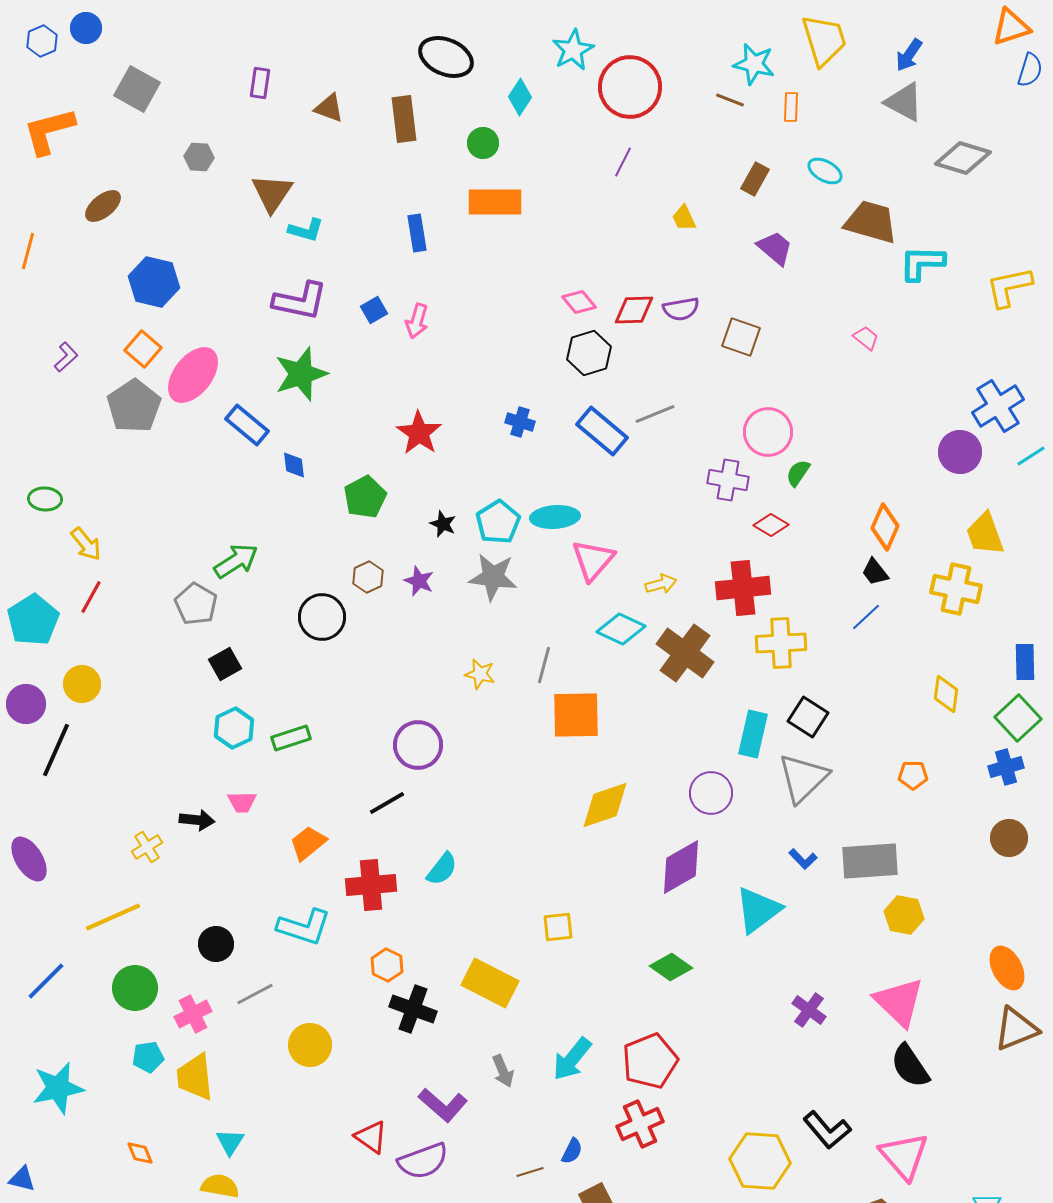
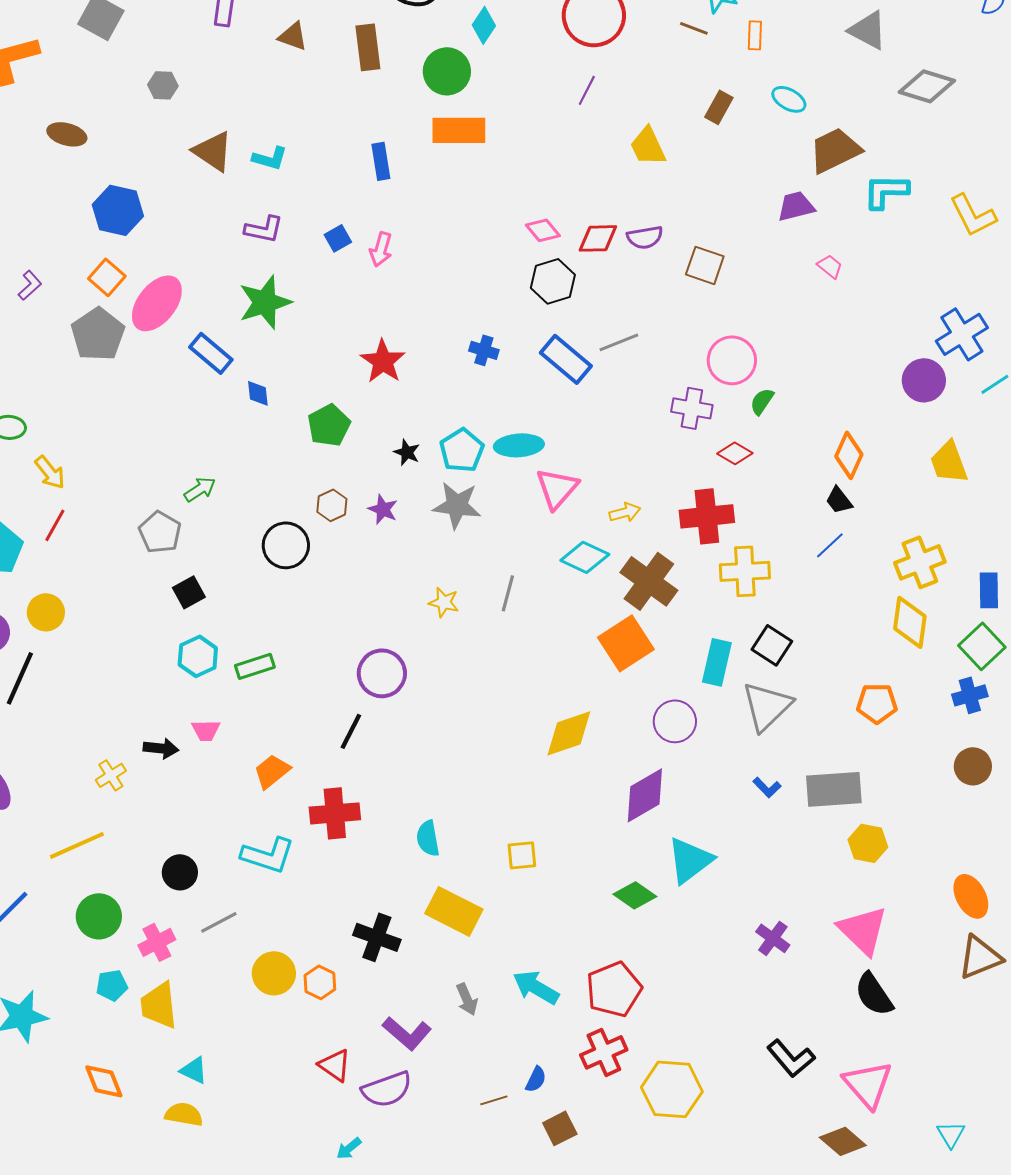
green circle: (483, 143) -> (447, 71), size x1.5
brown triangle: (272, 193) -> (213, 151), moved, turned -30
brown ellipse: (103, 206) -> (67, 134), turned 54
yellow trapezoid: (684, 218) -> (648, 146), size x1.5
brown trapezoid: (871, 222) -> (835, 150), turned -42
purple trapezoid: (775, 248) -> (796, 206), moved, turned -54
yellow L-shape: (1009, 287) -> (973, 215), turned -105
purple L-shape: (300, 301) -> (264, 229), size x0.7
green arrow: (236, 561) -> (200, 489), size x0.7
yellow cross: (956, 589) -> (920, 562), moved, turned -33
yellow diamond: (946, 694) -> (910, 622), size x1.4
orange square: (576, 715) -> (626, 643), moved, turned -32
orange pentagon: (913, 775) -> (877, 703), size x1.4
black line: (387, 803) -> (351, 731), turned -33
cyan semicircle: (442, 869) -> (428, 838), moved, turned 132
cyan triangle: (758, 910) -> (690, 860), moved
orange hexagon: (387, 965) -> (320, 982), moved
cyan arrow: (572, 1059) -> (536, 987), turned 81
cyan triangle: (230, 1142) -> (194, 1070), turned -36
orange diamond: (140, 1153) -> (104, 1081), size x1.5
yellow hexagon: (760, 1161) -> (672, 1089), moved

